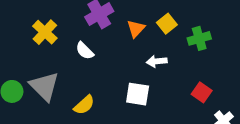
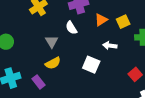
white semicircle: (85, 51) -> (71, 28), moved
gray triangle: (44, 86) -> (52, 42), moved, size x0.6

